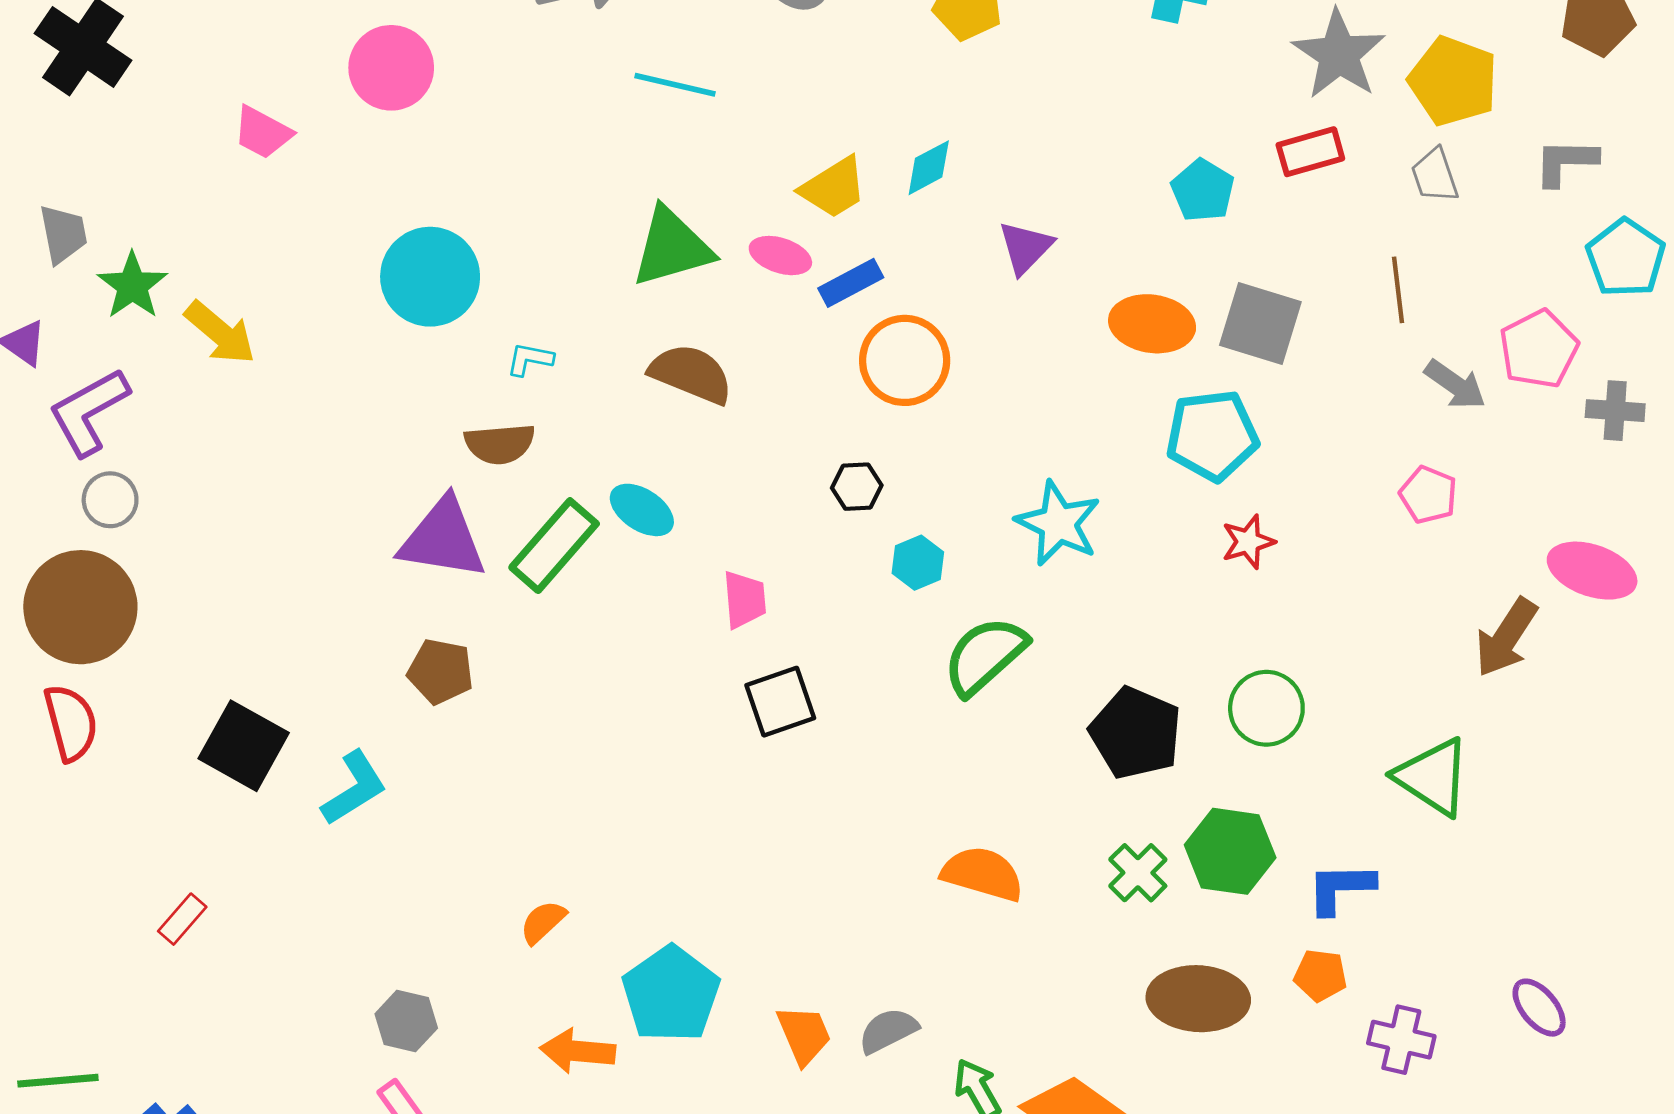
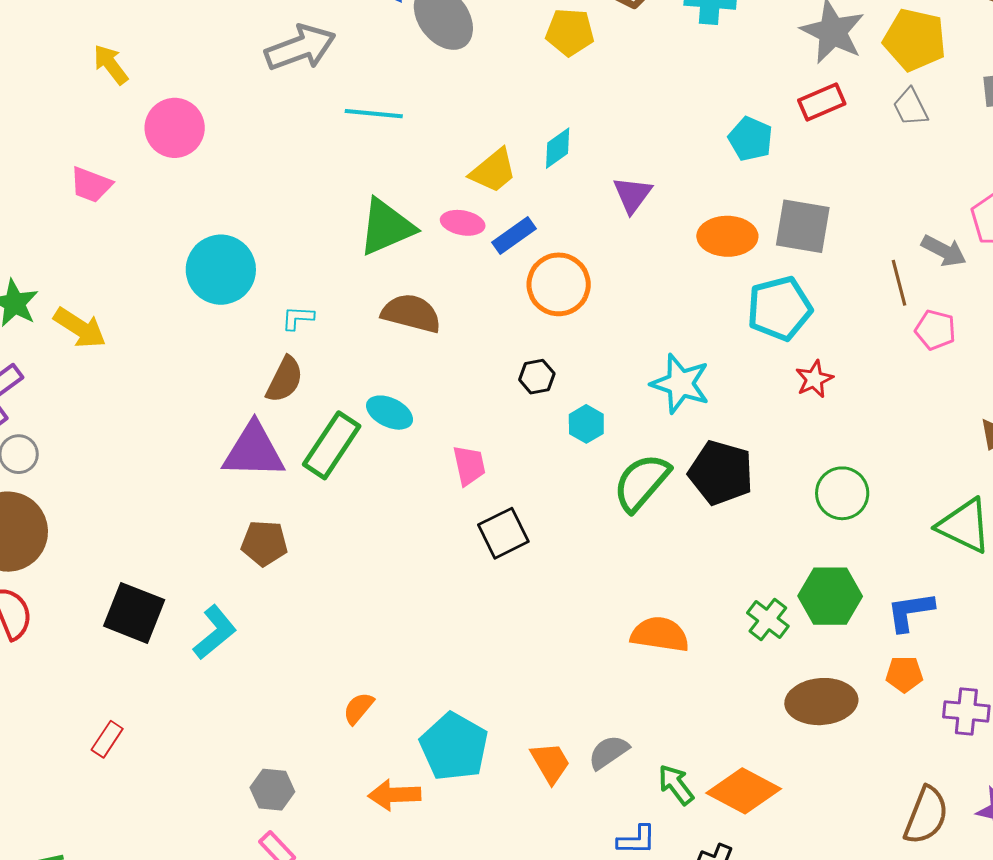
brown line: (1398, 290) -> (899, 283), moved
brown semicircle: (500, 444) -> (285, 379), turned -51
black pentagon: (1136, 733) -> (721, 473), moved

